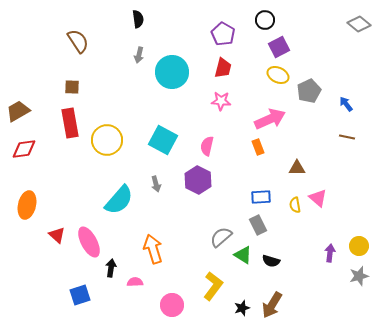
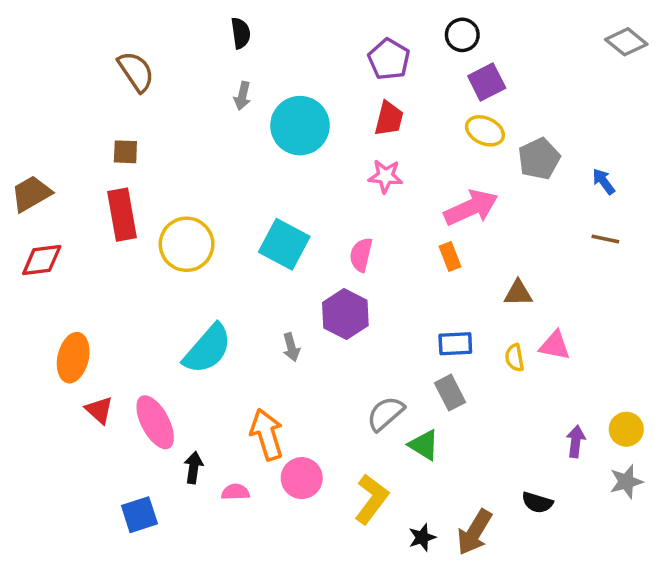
gray arrow: (156, 184) -> (291, 347), moved
pink triangle: (318, 198) -> (555, 345), turned -30
orange ellipse: (27, 205) -> (73, 358), moved
black semicircle: (271, 261) -> (537, 503), moved
pink circle: (172, 305) -> (302, 478), moved

